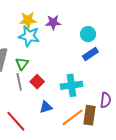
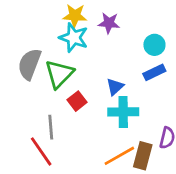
green triangle: (22, 64) -> (59, 74), size x1.6
gray line: (19, 82) -> (51, 127), moved
blue triangle: (46, 107) -> (115, 87), moved, turned -32

